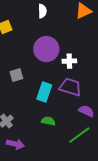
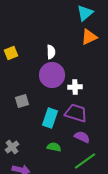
white semicircle: (42, 11) -> (51, 52), moved
purple semicircle: (86, 111) -> (82, 137), moved

